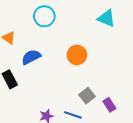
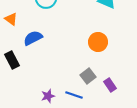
orange circle: (77, 55) -> (98, 42), moved

